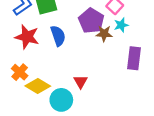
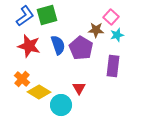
purple pentagon: (91, 21) -> (81, 48), moved
brown star: (104, 34) -> (96, 30), moved
purple rectangle: (134, 58) -> (113, 66), moved

